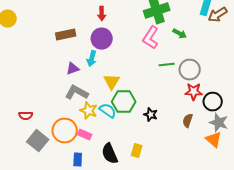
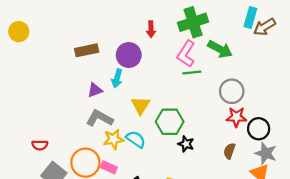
red arrow: (102, 14) -> (151, 29), moved
green arrow: (180, 34) -> (220, 49), size x1.5
green line: (167, 65) -> (192, 73), moved
green hexagon: (124, 102) -> (170, 122), moved
yellow star: (89, 111) -> (114, 139), turned -30

